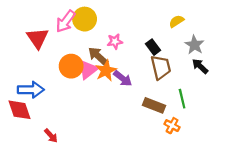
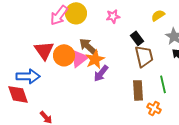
red triangle: (37, 38) -> (44, 50), moved
pink star: (115, 41) -> (113, 16), moved
purple arrow: (123, 78) -> (101, 73), moved, turned 90
brown rectangle: (154, 105) -> (138, 90), turned 66

